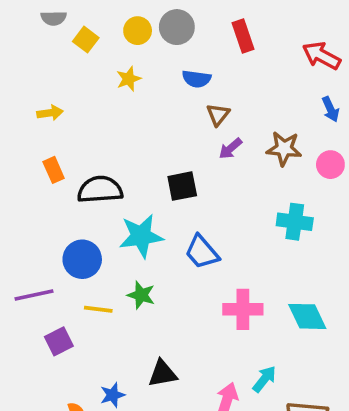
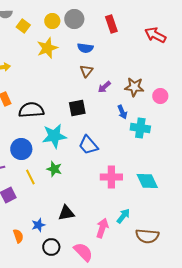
yellow star: (129, 79) -> (47, 48), size x1.5
blue arrow: (330, 109) -> (122, 112), moved
brown triangle: (218, 115) -> (86, 71), moved
yellow line: (98, 309) -> (30, 177), turned 56

